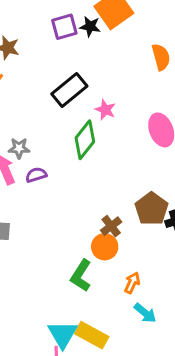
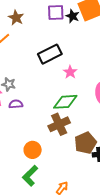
green diamond: (85, 140) -> (65, 102), moved, turned 35
brown cross: (111, 226) -> (59, 124), moved, size x1.5
orange circle: (105, 247) -> (33, 150), moved

